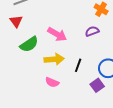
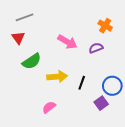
pink arrow: (57, 34) -> (67, 42), moved
pink semicircle: (52, 82) -> (49, 107), moved, turned 120

